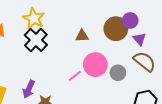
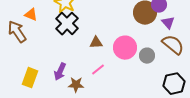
brown triangle: (82, 36) -> (96, 43), moved
pink line: (75, 76) -> (98, 70), moved

